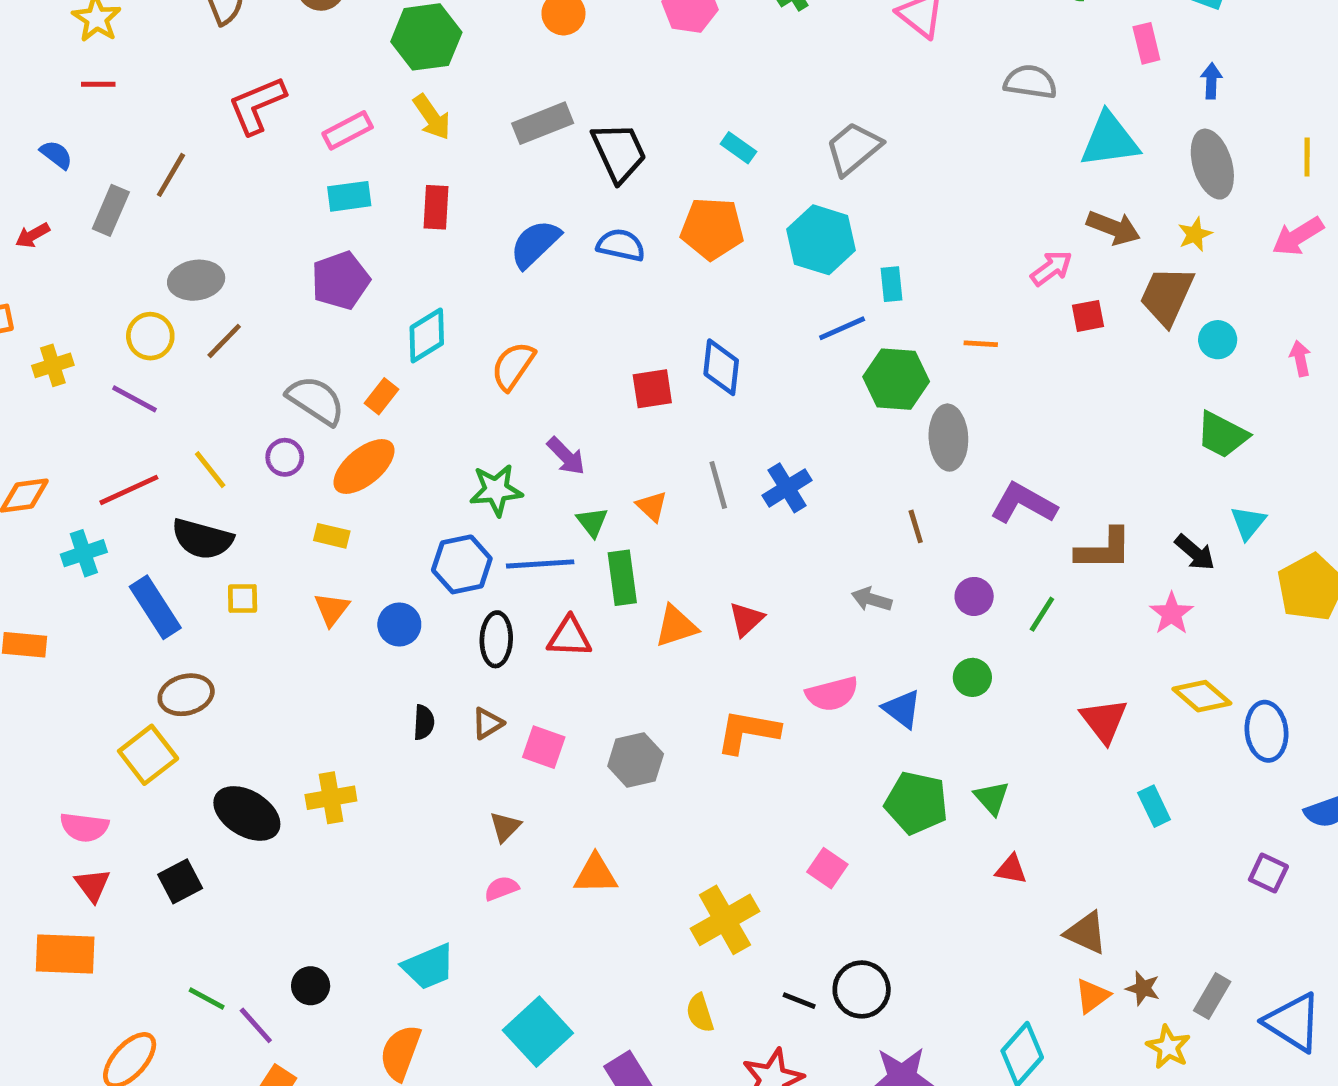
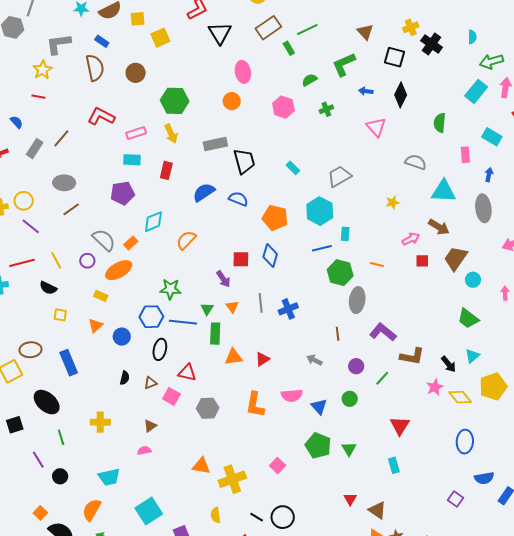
red L-shape: (257, 105) -> (101, 116), turned 40
orange pentagon: (712, 229) -> (275, 218), moved
yellow star: (1195, 234) -> (393, 202), moved
yellow circle: (150, 336) -> (24, 201), moved
purple arrow: (566, 456) -> (223, 279), moved
black semicircle: (202, 539) -> (48, 288), size x0.7
blue rectangle: (155, 607) -> (69, 363), moved
red triangle: (569, 637) -> (187, 373), moved
yellow diamond: (1202, 696) -> (460, 397), moved
orange L-shape: (748, 732) -> (255, 405), turned -100
yellow cross: (331, 798) -> (100, 422), moved
cyan rectangle: (1154, 806) -> (394, 465), moved
red triangle: (1011, 869) -> (350, 499), moved, turned 40
orange triangle: (596, 874) -> (201, 466), moved
green line: (207, 999) -> (61, 437), moved, turned 35
purple line: (256, 1025) -> (38, 460), moved

